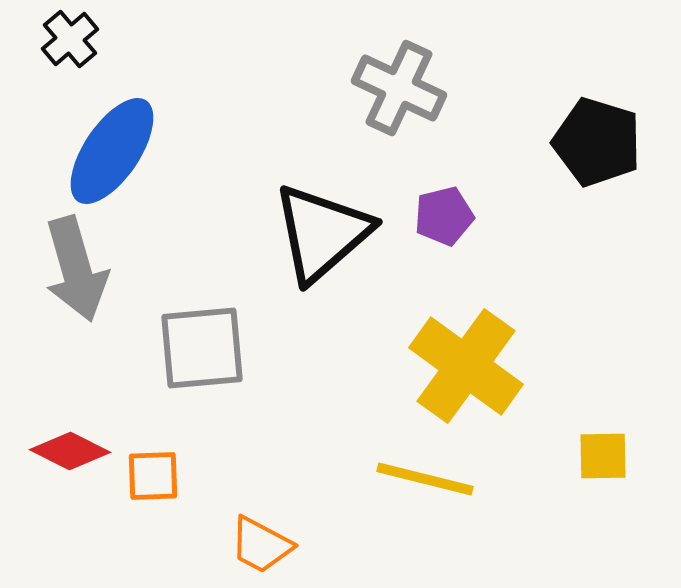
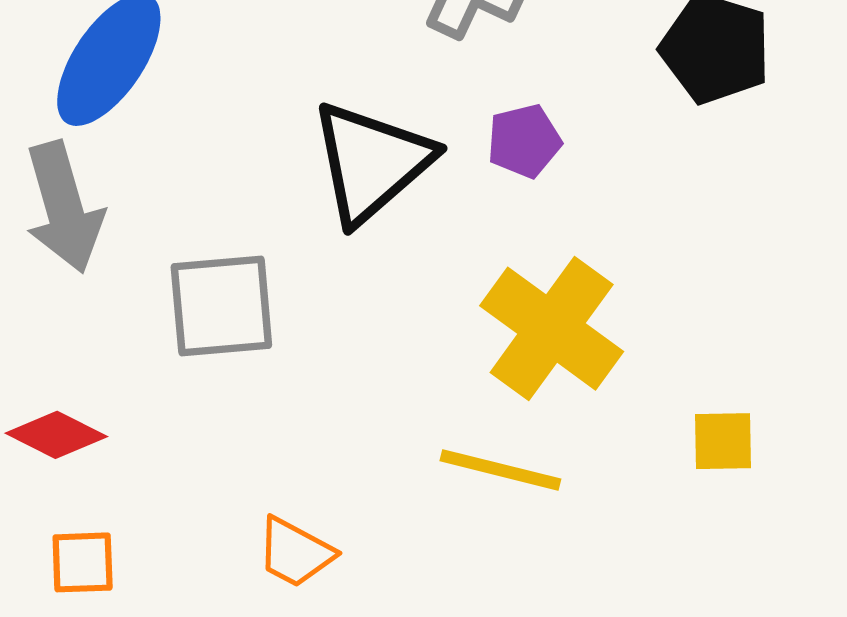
orange square: (153, 476) -> (83, 562), moved

